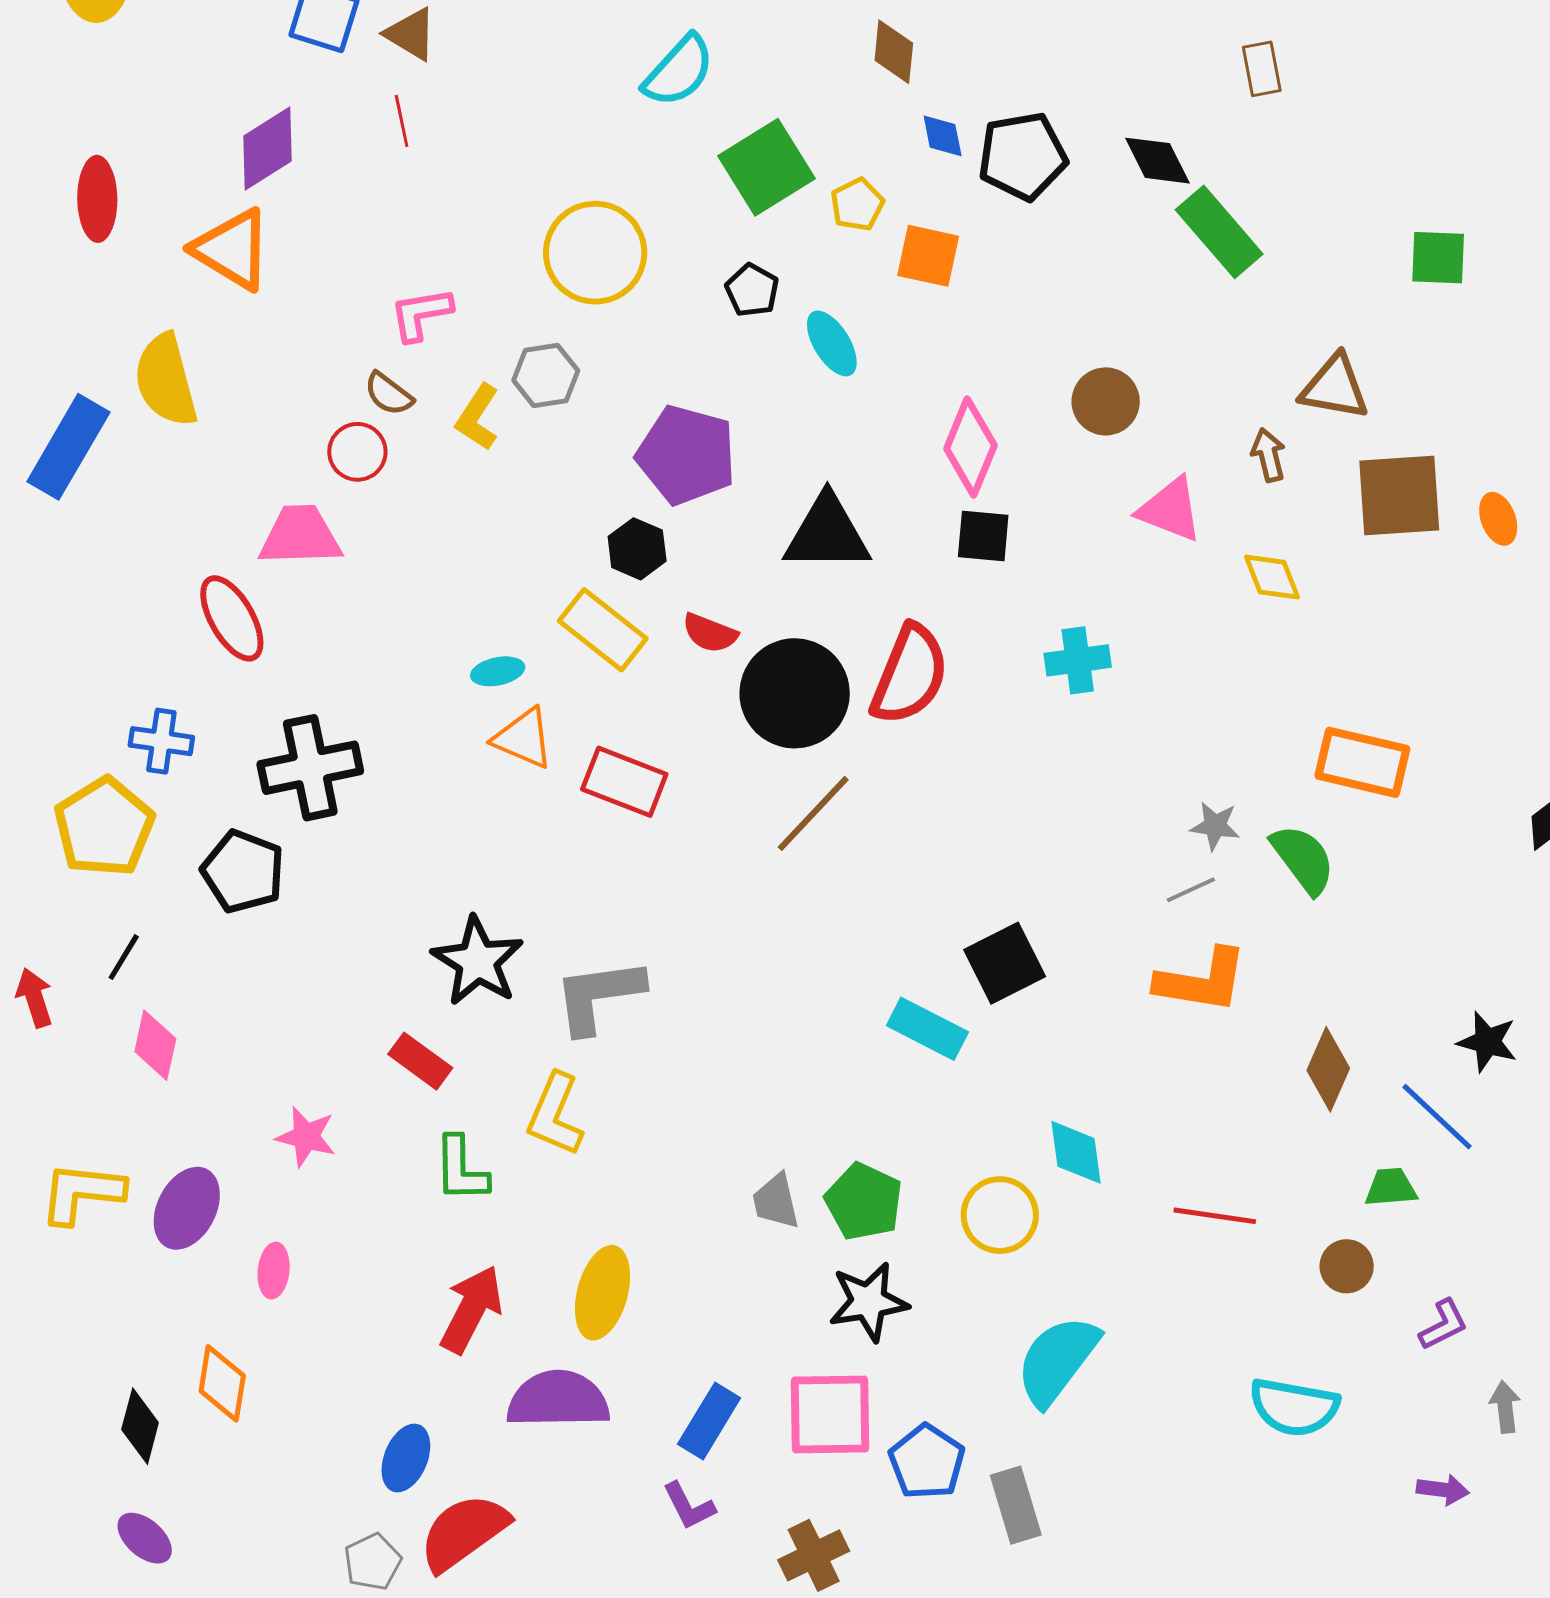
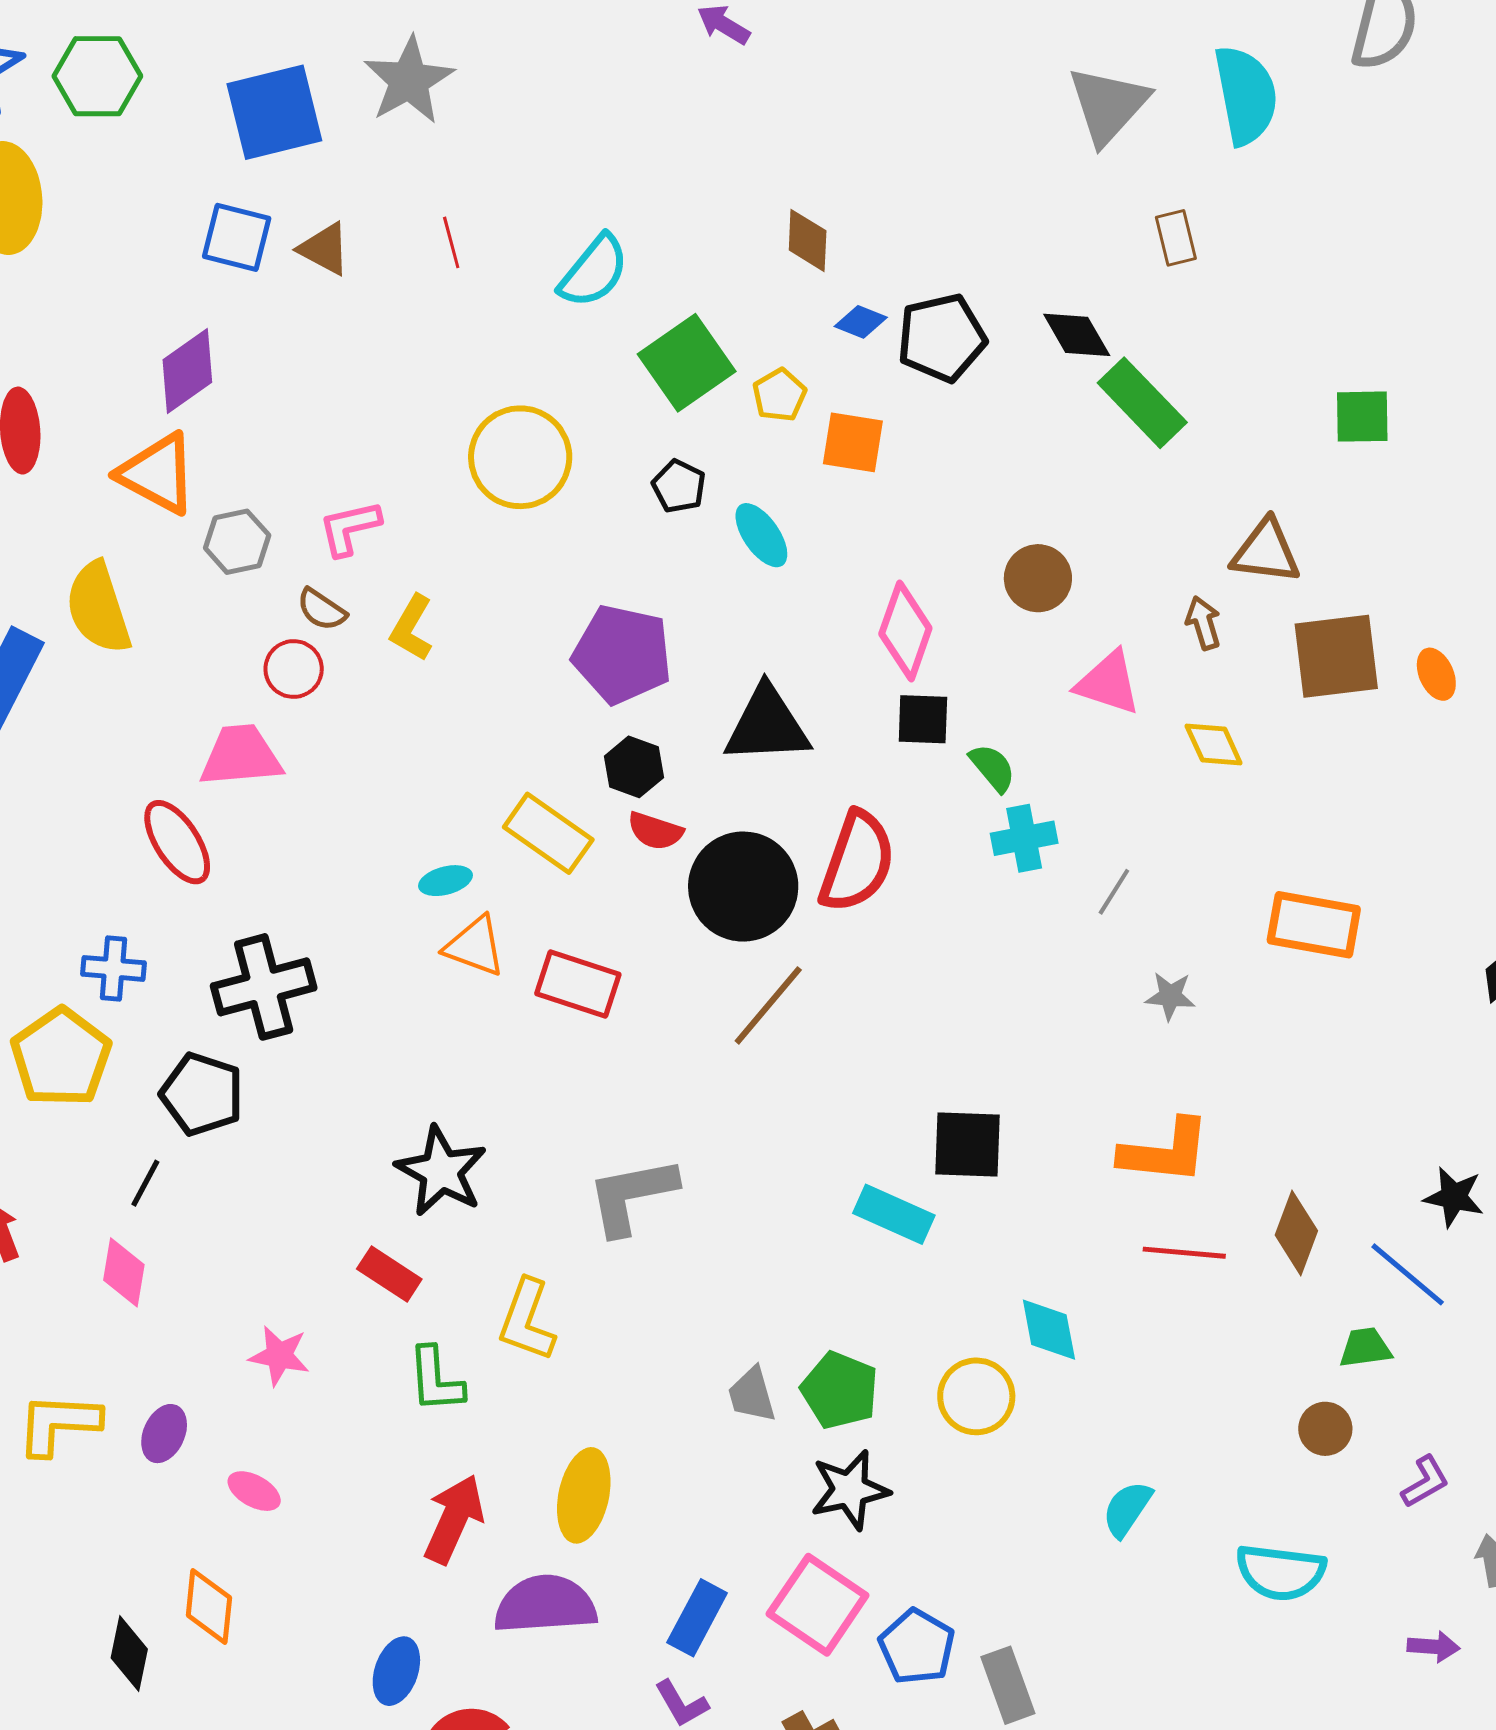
red line: (402, 121) -> (451, 242), moved
blue diamond: (943, 136) -> (861, 322), turned -54
gray hexagon: (546, 375) -> (237, 542), moved
black hexagon: (637, 549) -> (634, 767), moved
green semicircle: (1303, 859) -> (992, 768), moved, size x0.7
gray line: (1191, 890) -> (1114, 892), moved, turned -30
black line: (124, 957) -> (145, 1183), moved
black square: (1005, 963) -> (968, 1145), turned 32
gray L-shape: (599, 996) -> (632, 1196), moved
purple ellipse: (187, 1208) -> (164, 1434), size x0.7
red line: (1215, 1216) -> (1184, 1253), moved
pink ellipse: (274, 1271) -> (254, 1491), turned -64
cyan semicircle: (1057, 1360) -> (1127, 1509), moved, size x0.6
pink square: (830, 1414) -> (818, 1605), turned 38

